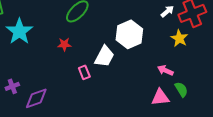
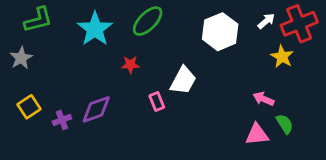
cyan star: (19, 31) -> (95, 29), moved
white hexagon: (129, 34) -> (220, 32), moved
purple diamond: (36, 98) -> (96, 109), moved

